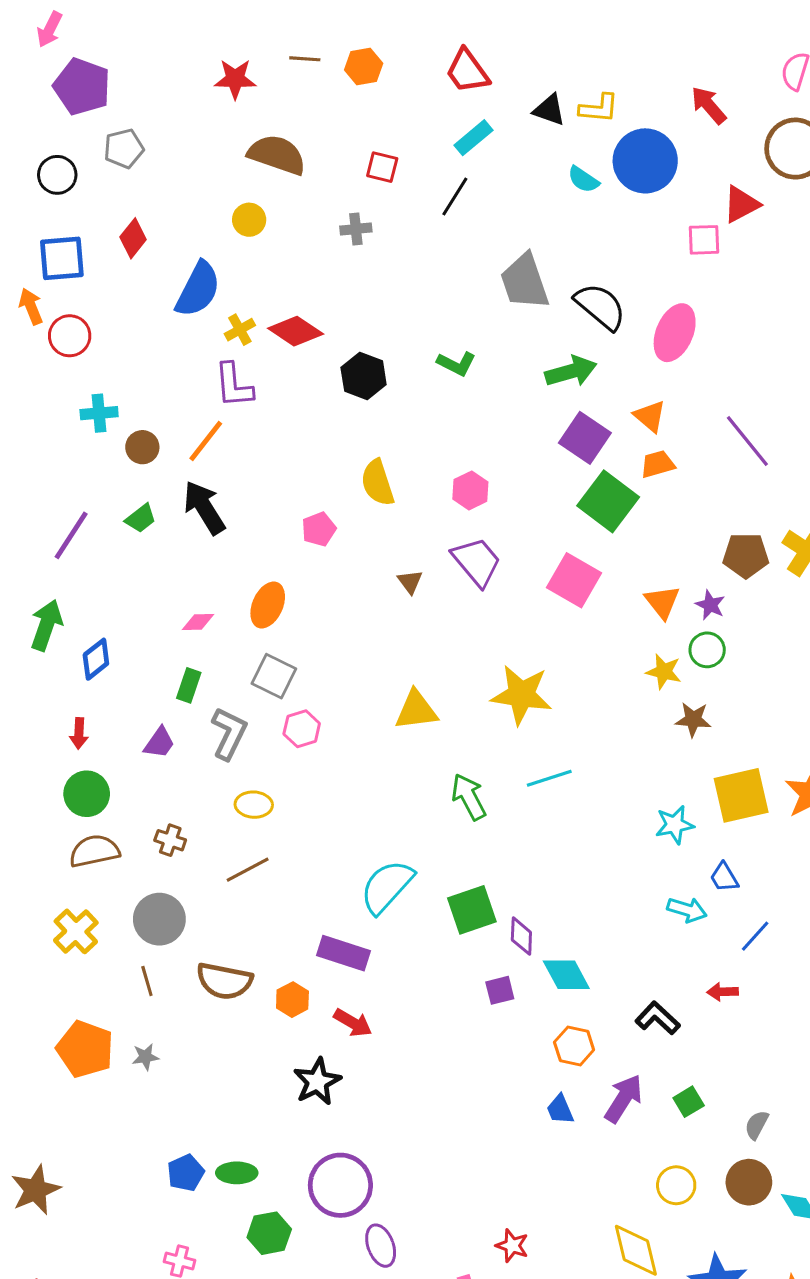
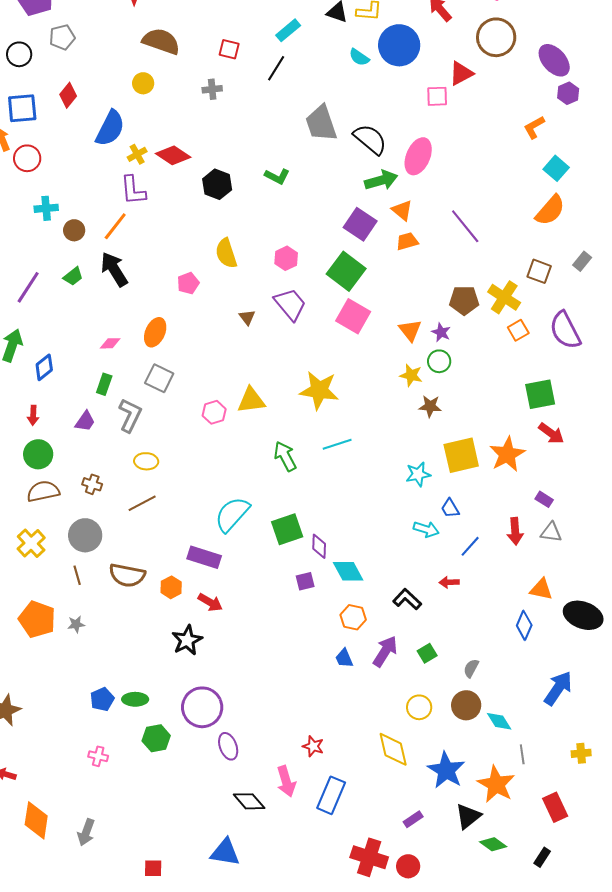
green arrow: (571, 371) -> (381, 180), moved
green square: (608, 501) -> (346, 271), moved
pink hexagon: (302, 729) -> (214, 412), moved

